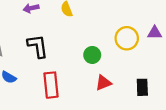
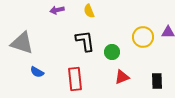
black L-shape: (38, 46) -> (85, 41), moved

